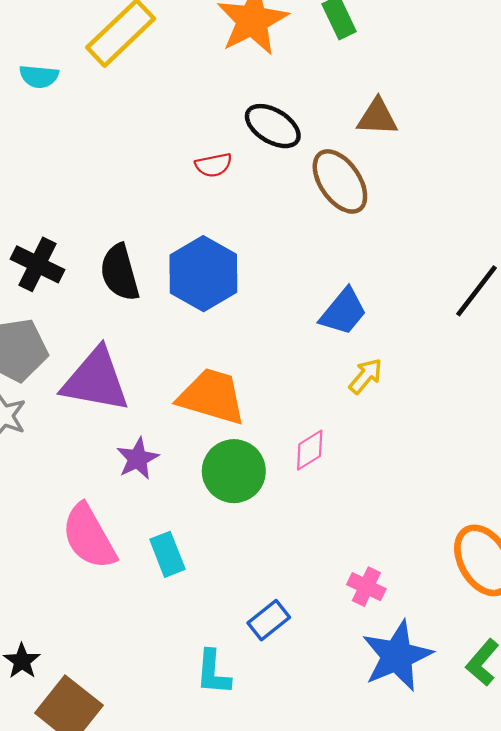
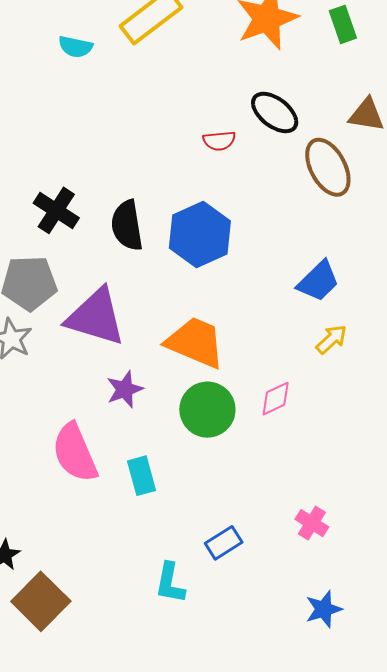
blue star: (397, 656) -> (324, 609), moved, size x0.6

